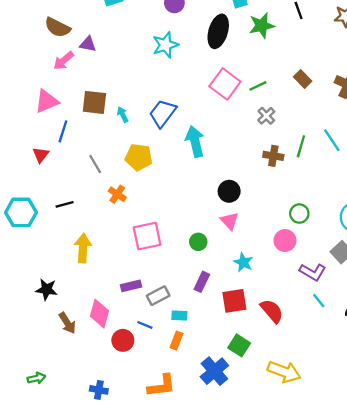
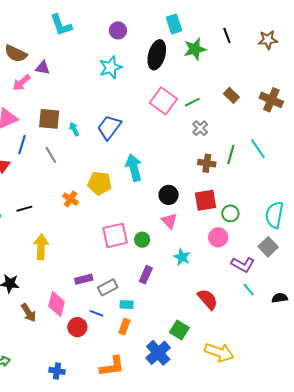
cyan arrow: (195, 141) -> (134, 168), moved
yellow pentagon: (139, 157) -> (100, 183), moved
gray line: (95, 164) -> (51, 155), moved
pink square: (147, 236) -> (115, 235), moved
red square: (234, 301) -> (205, 200), moved

